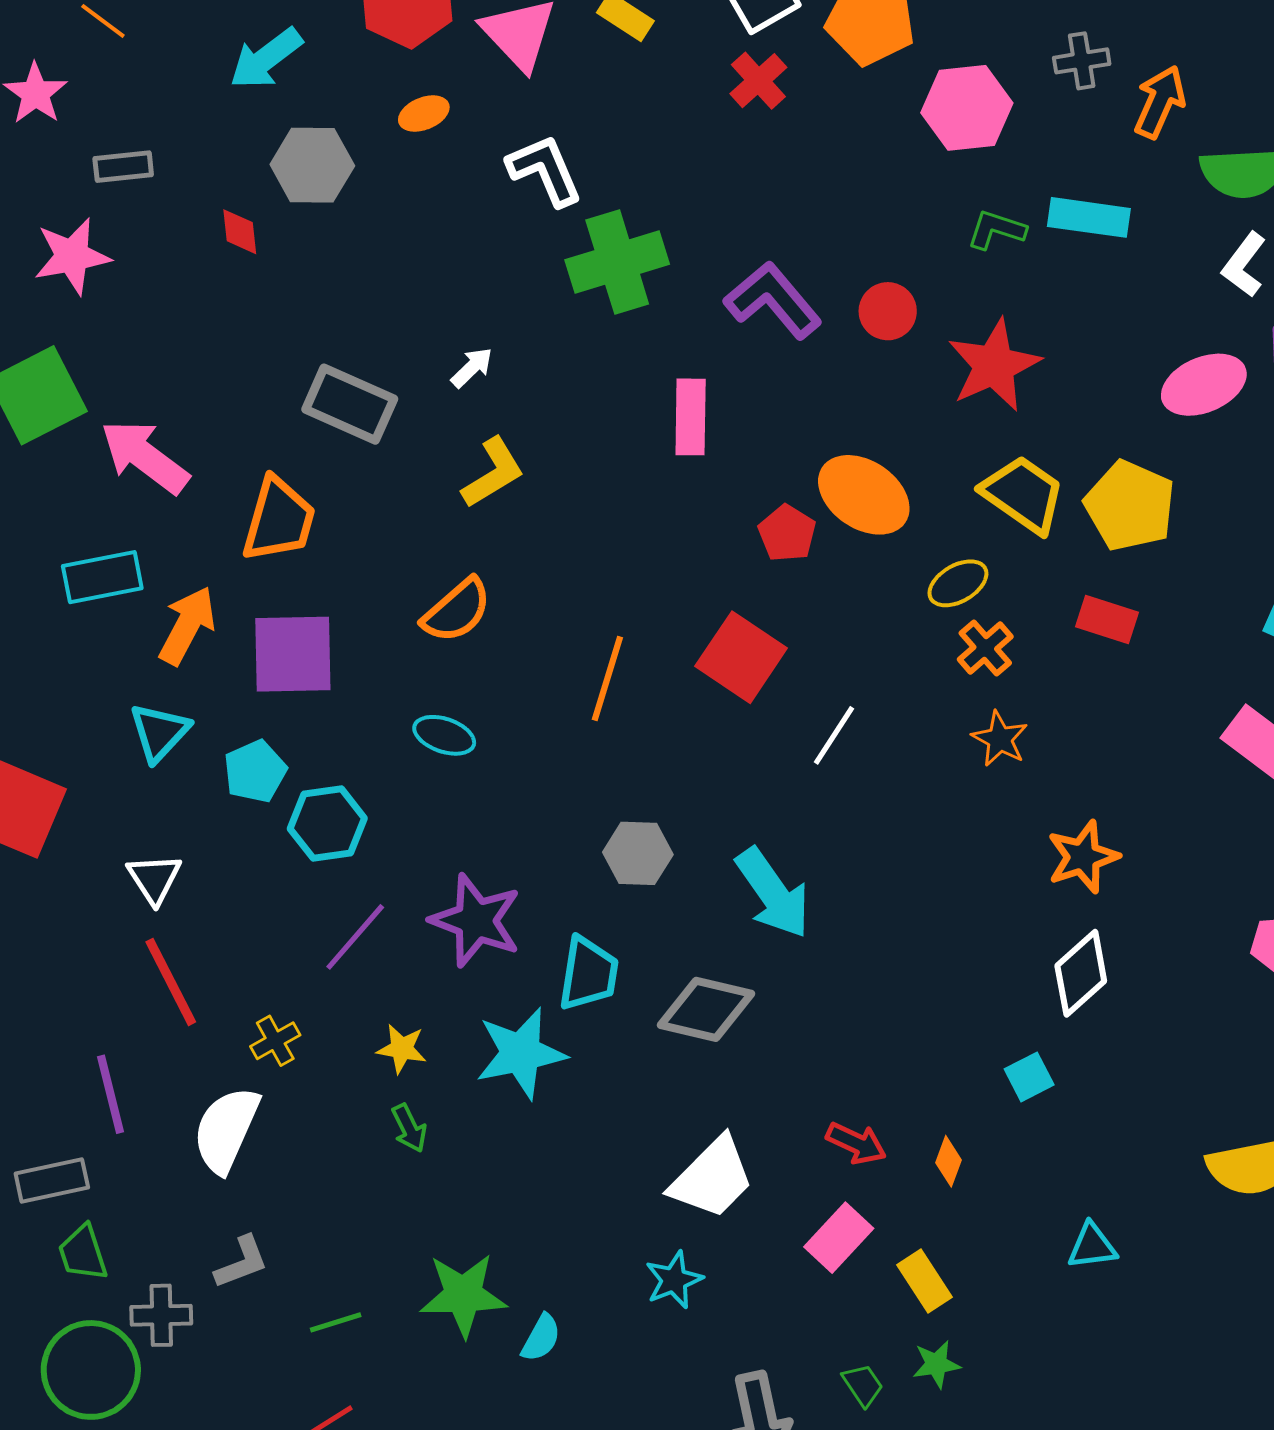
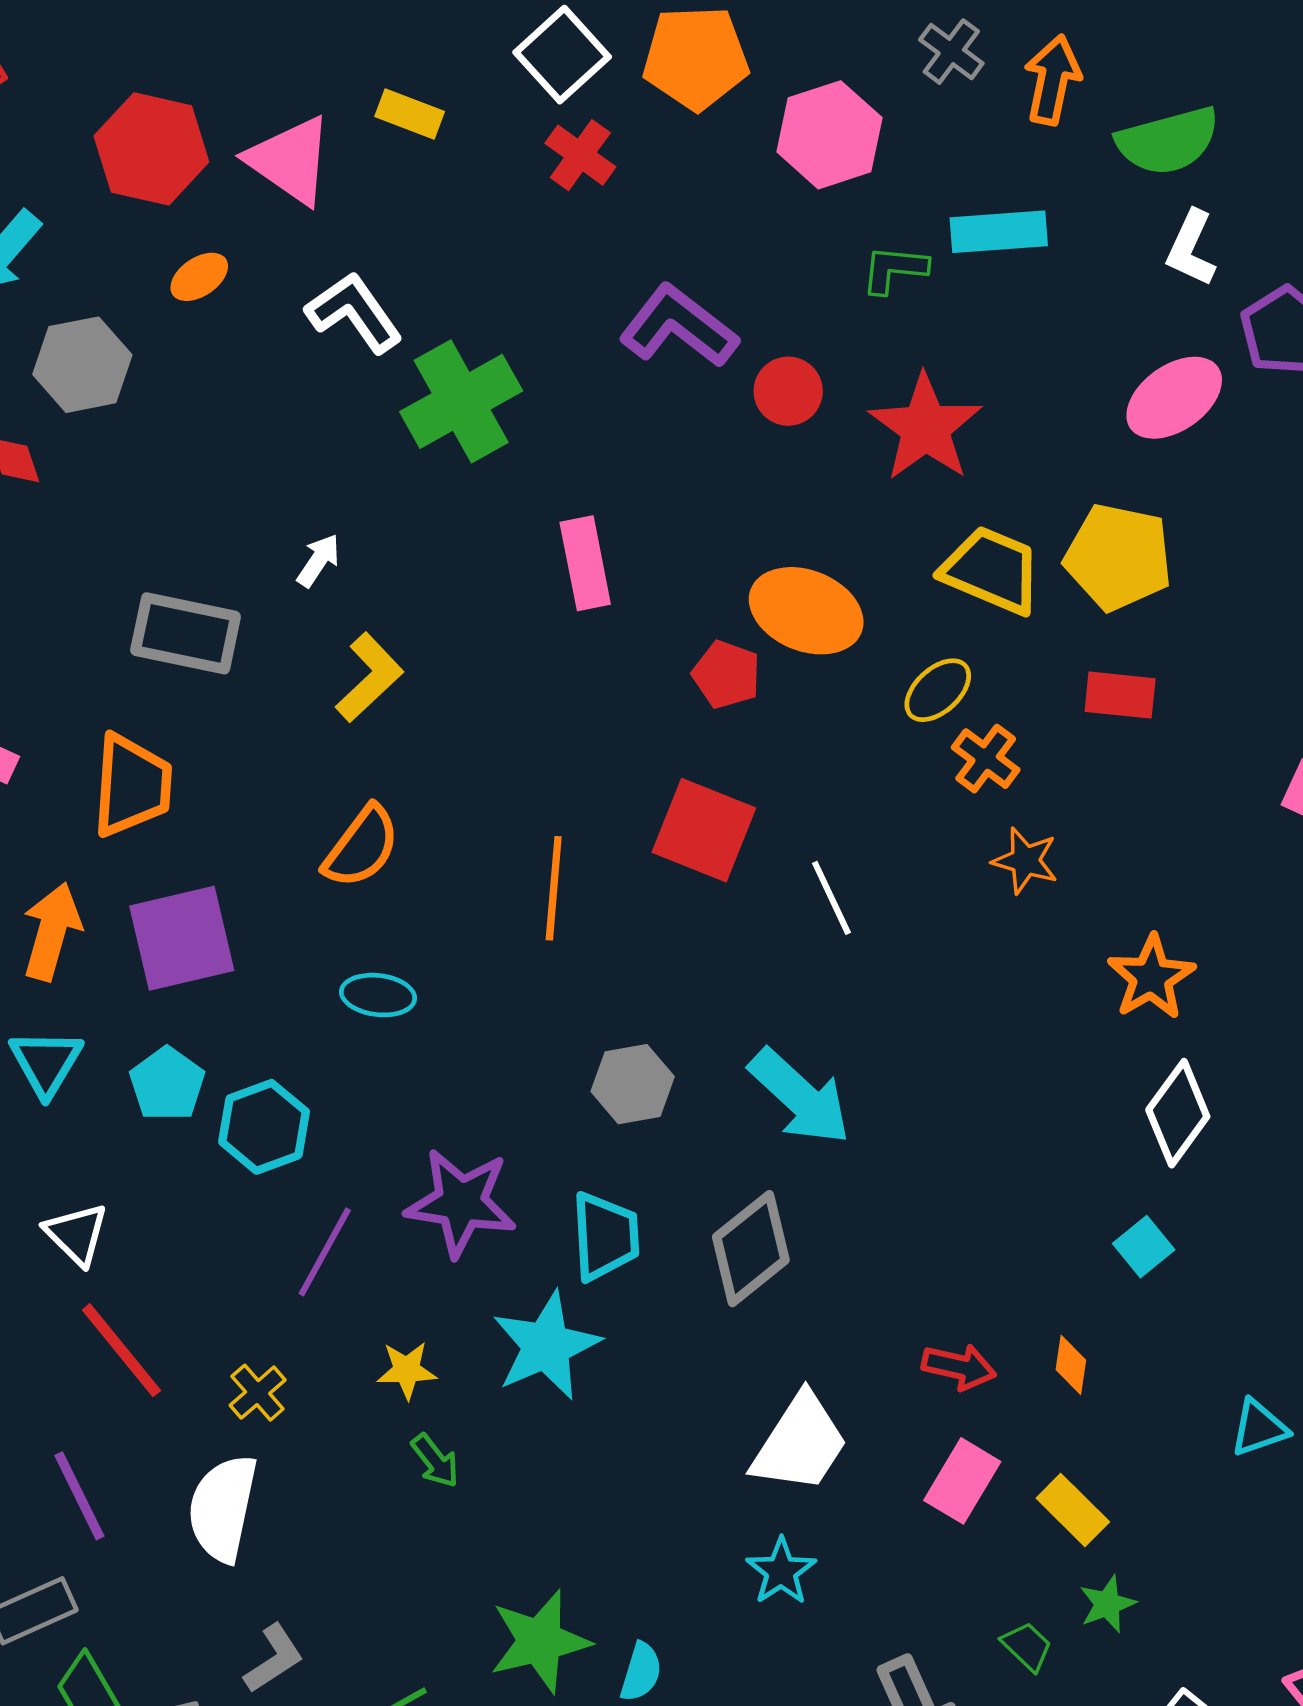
gray cross: (1082, 61) -> (951, 52), turned -32
purple L-shape: (773, 300) -> (679, 326), moved
white line: (834, 735) -> (831, 898), turned -46
gray diamond: (706, 1009) -> (751, 1249), turned -40

